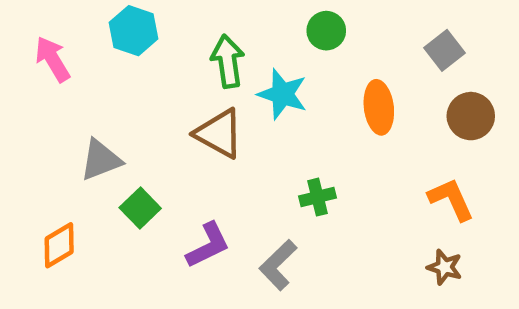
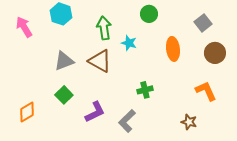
cyan star: (282, 94) -> (129, 43), size x0.7
gray triangle: (101, 160) -> (64, 61), moved
brown star: (445, 267) -> (189, 122), moved

